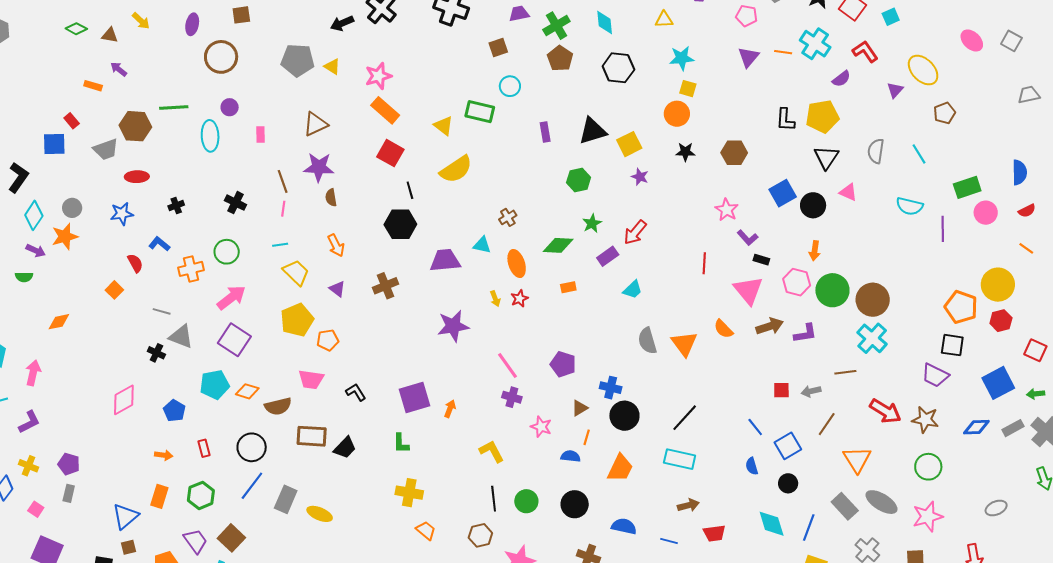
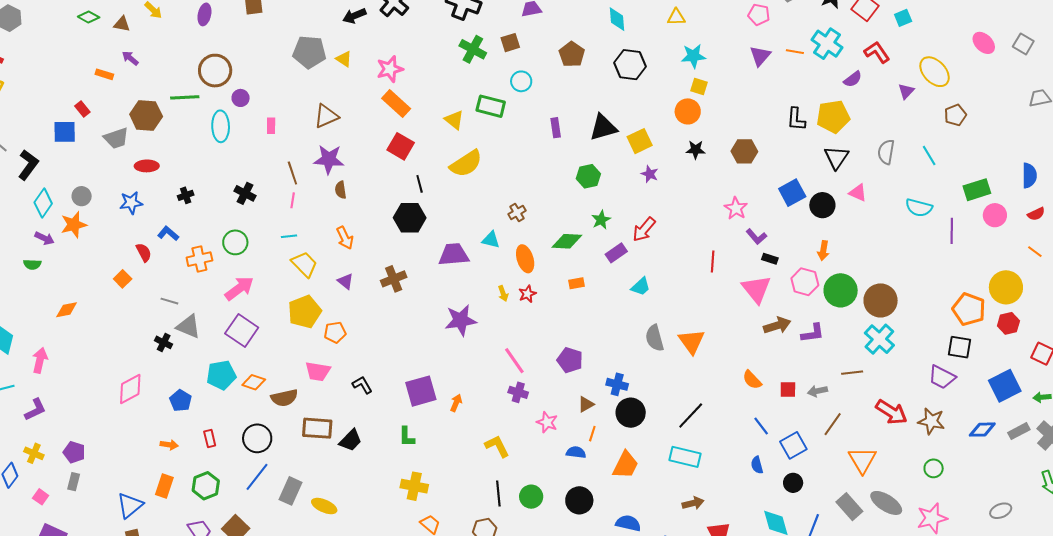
green cross: (556, 26) -> (473, 49), moved, turned -32
brown circle: (221, 57) -> (215, 71), moved
orange semicircle: (723, 329) -> (752, 380), moved
green circle: (928, 467) -> (934, 468), size x0.7

